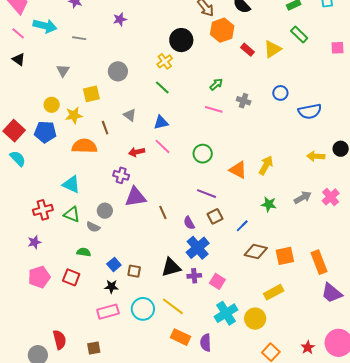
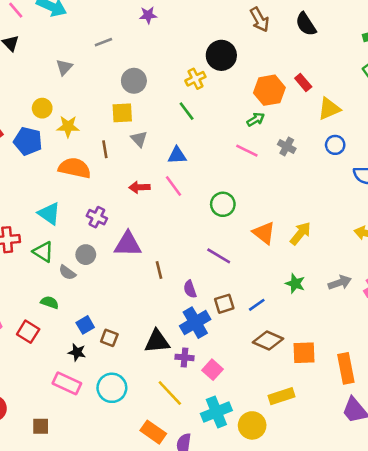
orange hexagon: (222, 30) -> (269, 90), moved
gray line: (79, 38) -> (103, 42), moved, turned -40
yellow triangle: (272, 49) -> (329, 109), moved
yellow square: (91, 94) -> (122, 113), moved
purple cross: (121, 175) -> (97, 217), moved
brown square: (215, 216) -> (224, 304), moved
yellow line: (173, 306) -> (170, 393), moved
pink rectangle: (108, 312) -> (67, 383), turned 30

